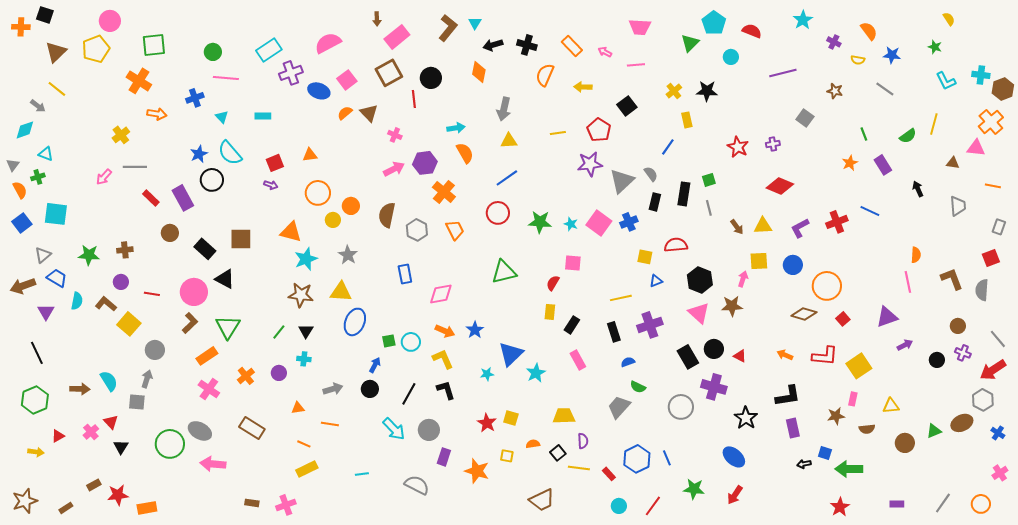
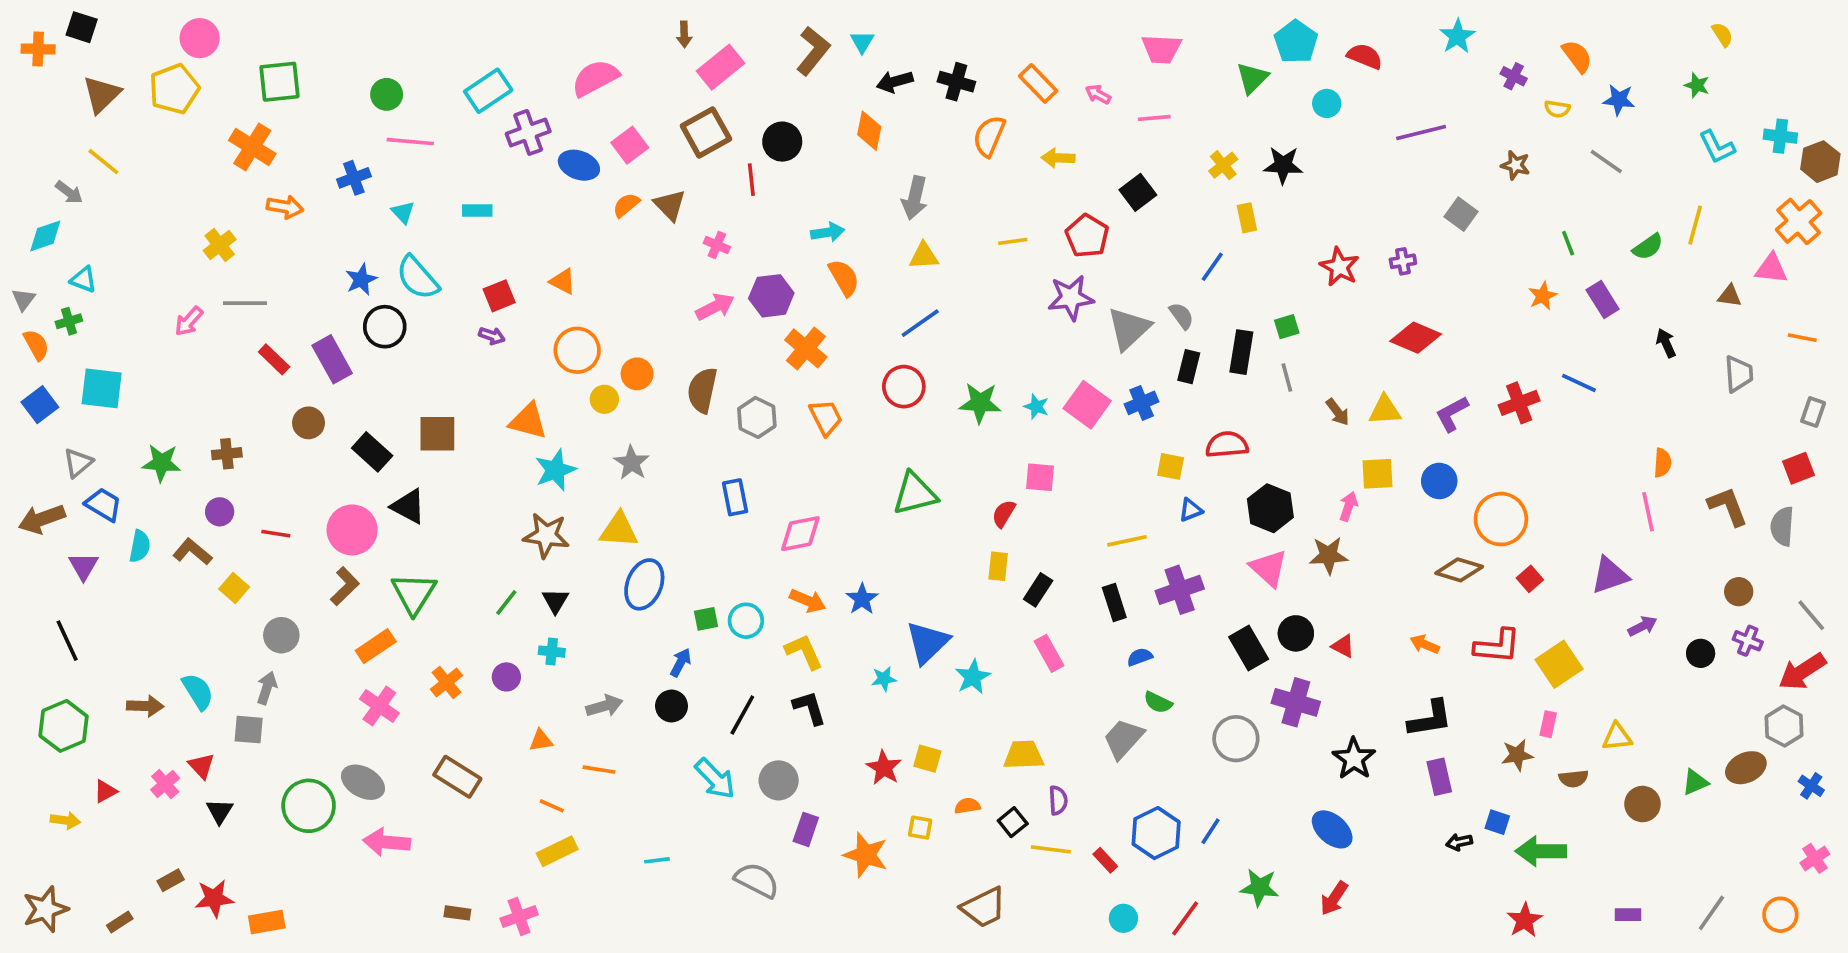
orange triangle: (310, 155) -> (563, 281), turned 35
yellow square: (129, 324) -> (234, 588), size x0.7
blue line: (667, 458) -> (1211, 831), turned 56

